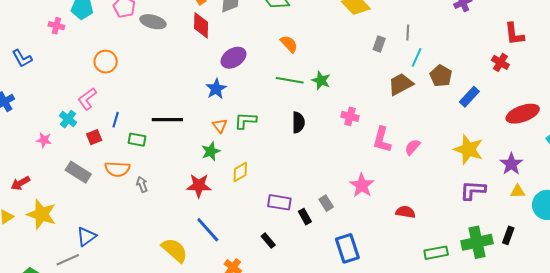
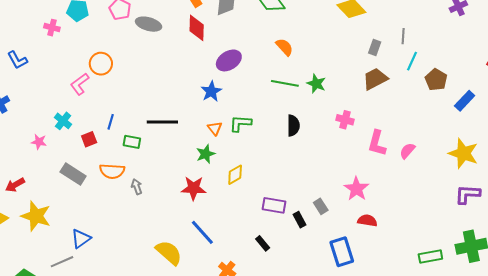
brown trapezoid: (401, 84) -> (375, 79), moved
pink L-shape: (87, 99) -> (80, 84), moved
red semicircle: (405, 212) -> (367, 221), moved

